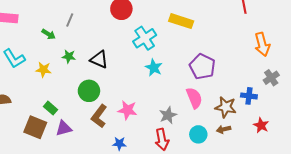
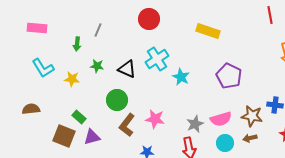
green arrow: (48, 34) -> (77, 44), turned 64
cyan cross: (145, 38) -> (157, 59), moved
pink semicircle: (194, 98) -> (221, 119), moved, turned 95

